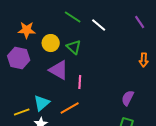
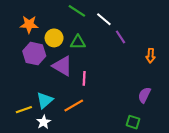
purple line: (140, 22) -> (121, 37), moved
green triangle: (74, 47) -> (78, 42), turned -42
purple hexagon: (19, 58) -> (34, 54), moved
purple semicircle: (128, 98) -> (144, 95), moved

